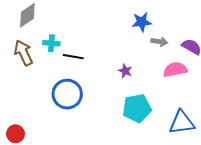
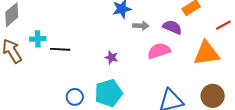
blue circle: (67, 94) -> (75, 97), moved, size x0.6
cyan pentagon: (137, 108) -> (109, 93), moved

